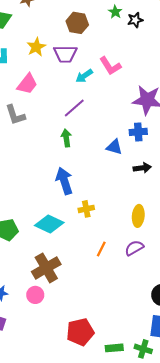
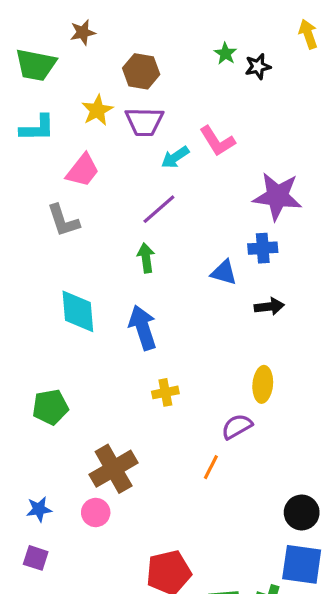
brown hexagon: (77, 23) -> (141, 71), moved
yellow cross: (86, 209) -> (165, 392), moved
cyan diamond: (49, 224) -> (78, 311), moved, turned 60
purple semicircle: (134, 248) -> (237, 427), moved
orange line: (101, 249) -> (211, 467), moved

